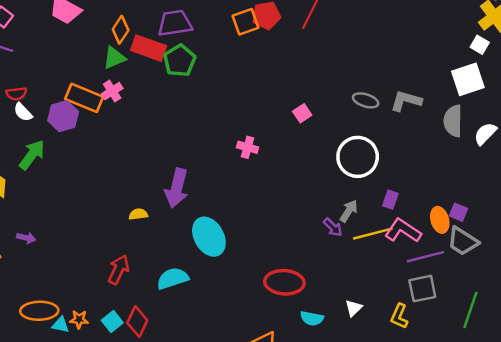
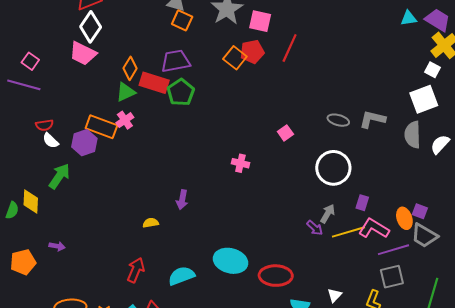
orange square: (246, 22) -> (235, 58), turned -30
purple arrow: (177, 188) -> (182, 200), size x0.6
cyan ellipse: (209, 237) -> (231, 261), moved, turned -44

